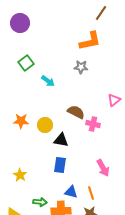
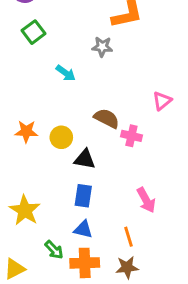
green square: (26, 63) -> (34, 32), moved
gray star: (81, 67) -> (102, 47), moved
yellow star: (20, 175) -> (25, 210), size x1.5
blue triangle: (71, 192) -> (83, 229), moved
green arrow: (40, 202) -> (54, 250), turned 40

